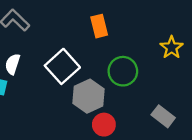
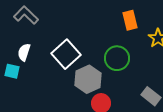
orange rectangle: (99, 26) -> (130, 20), moved

